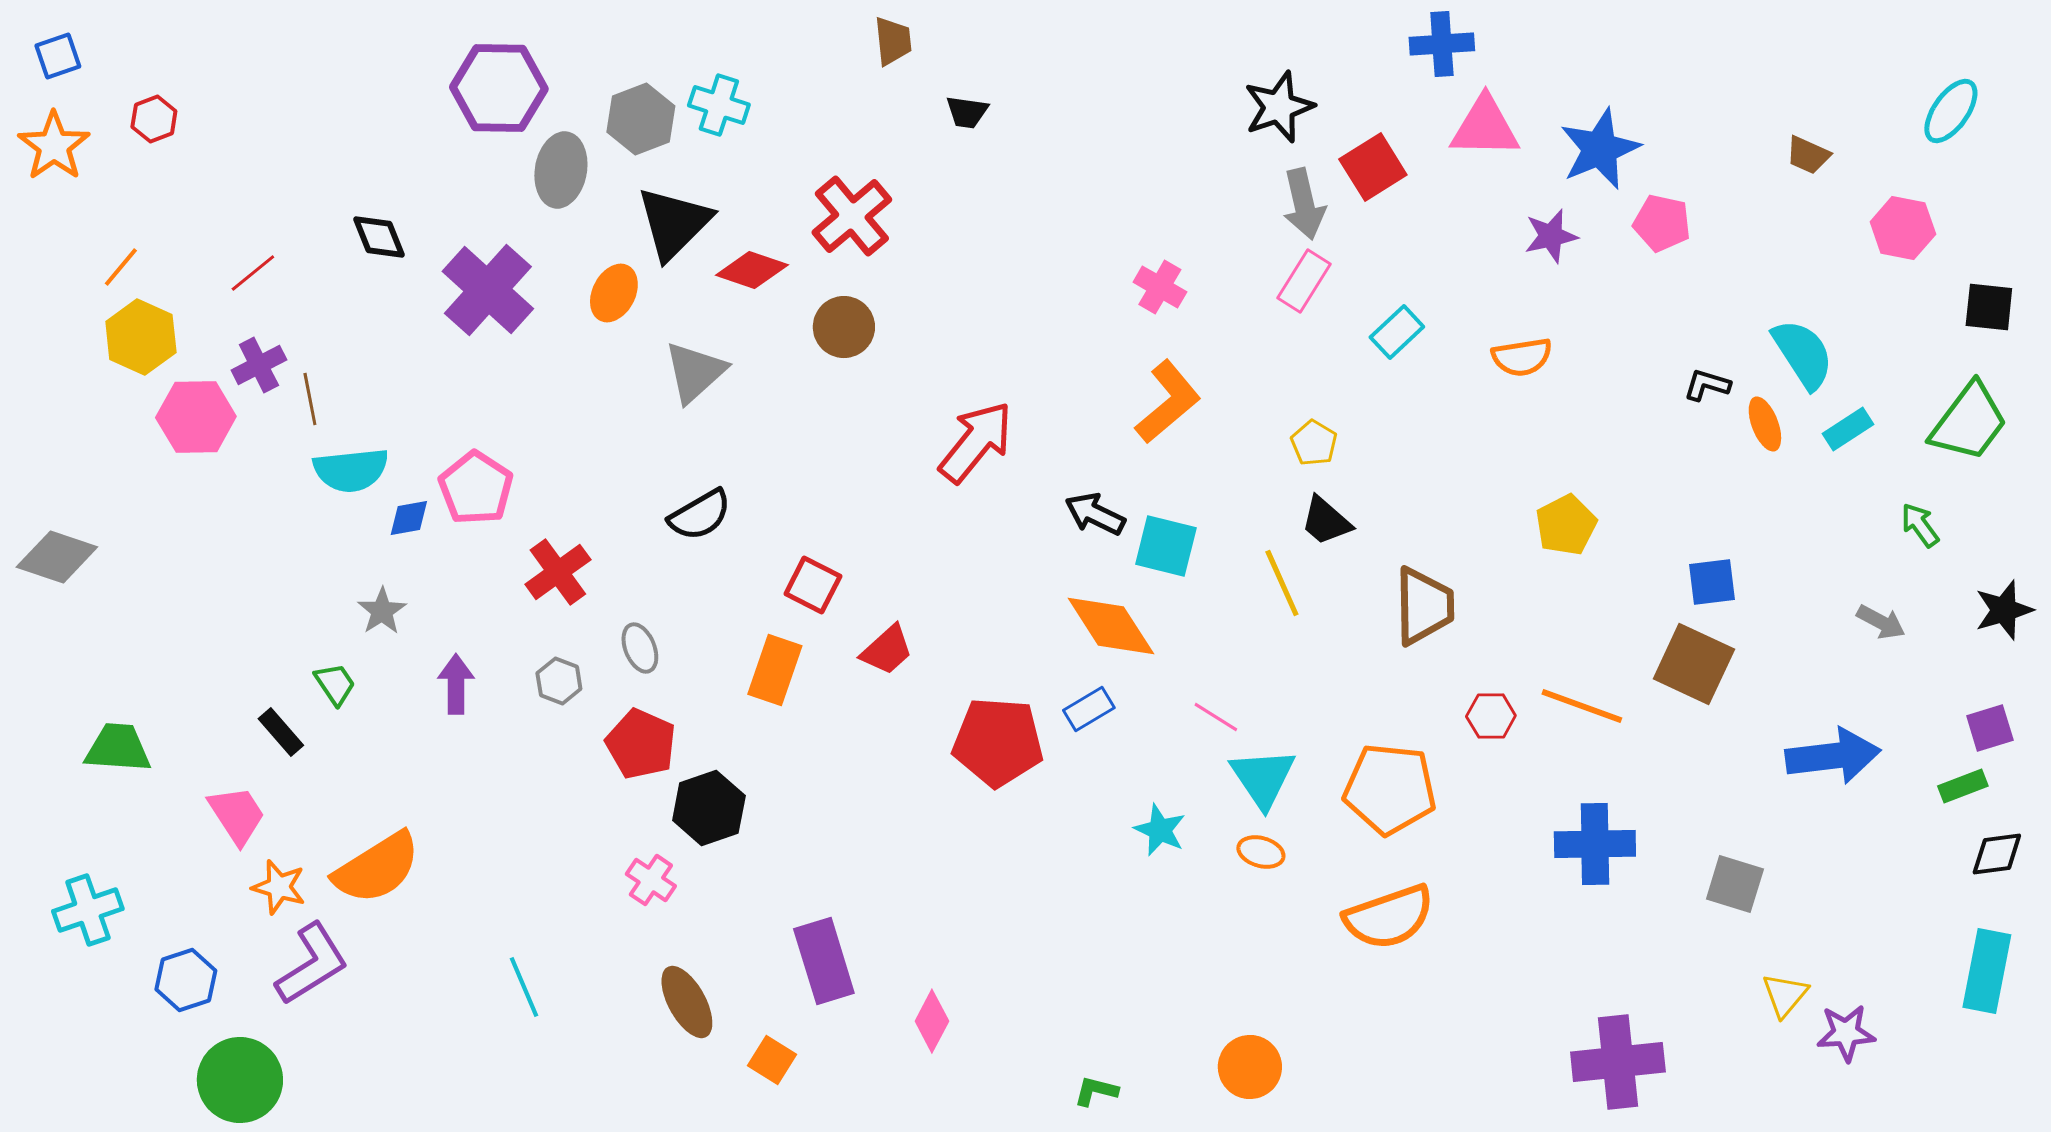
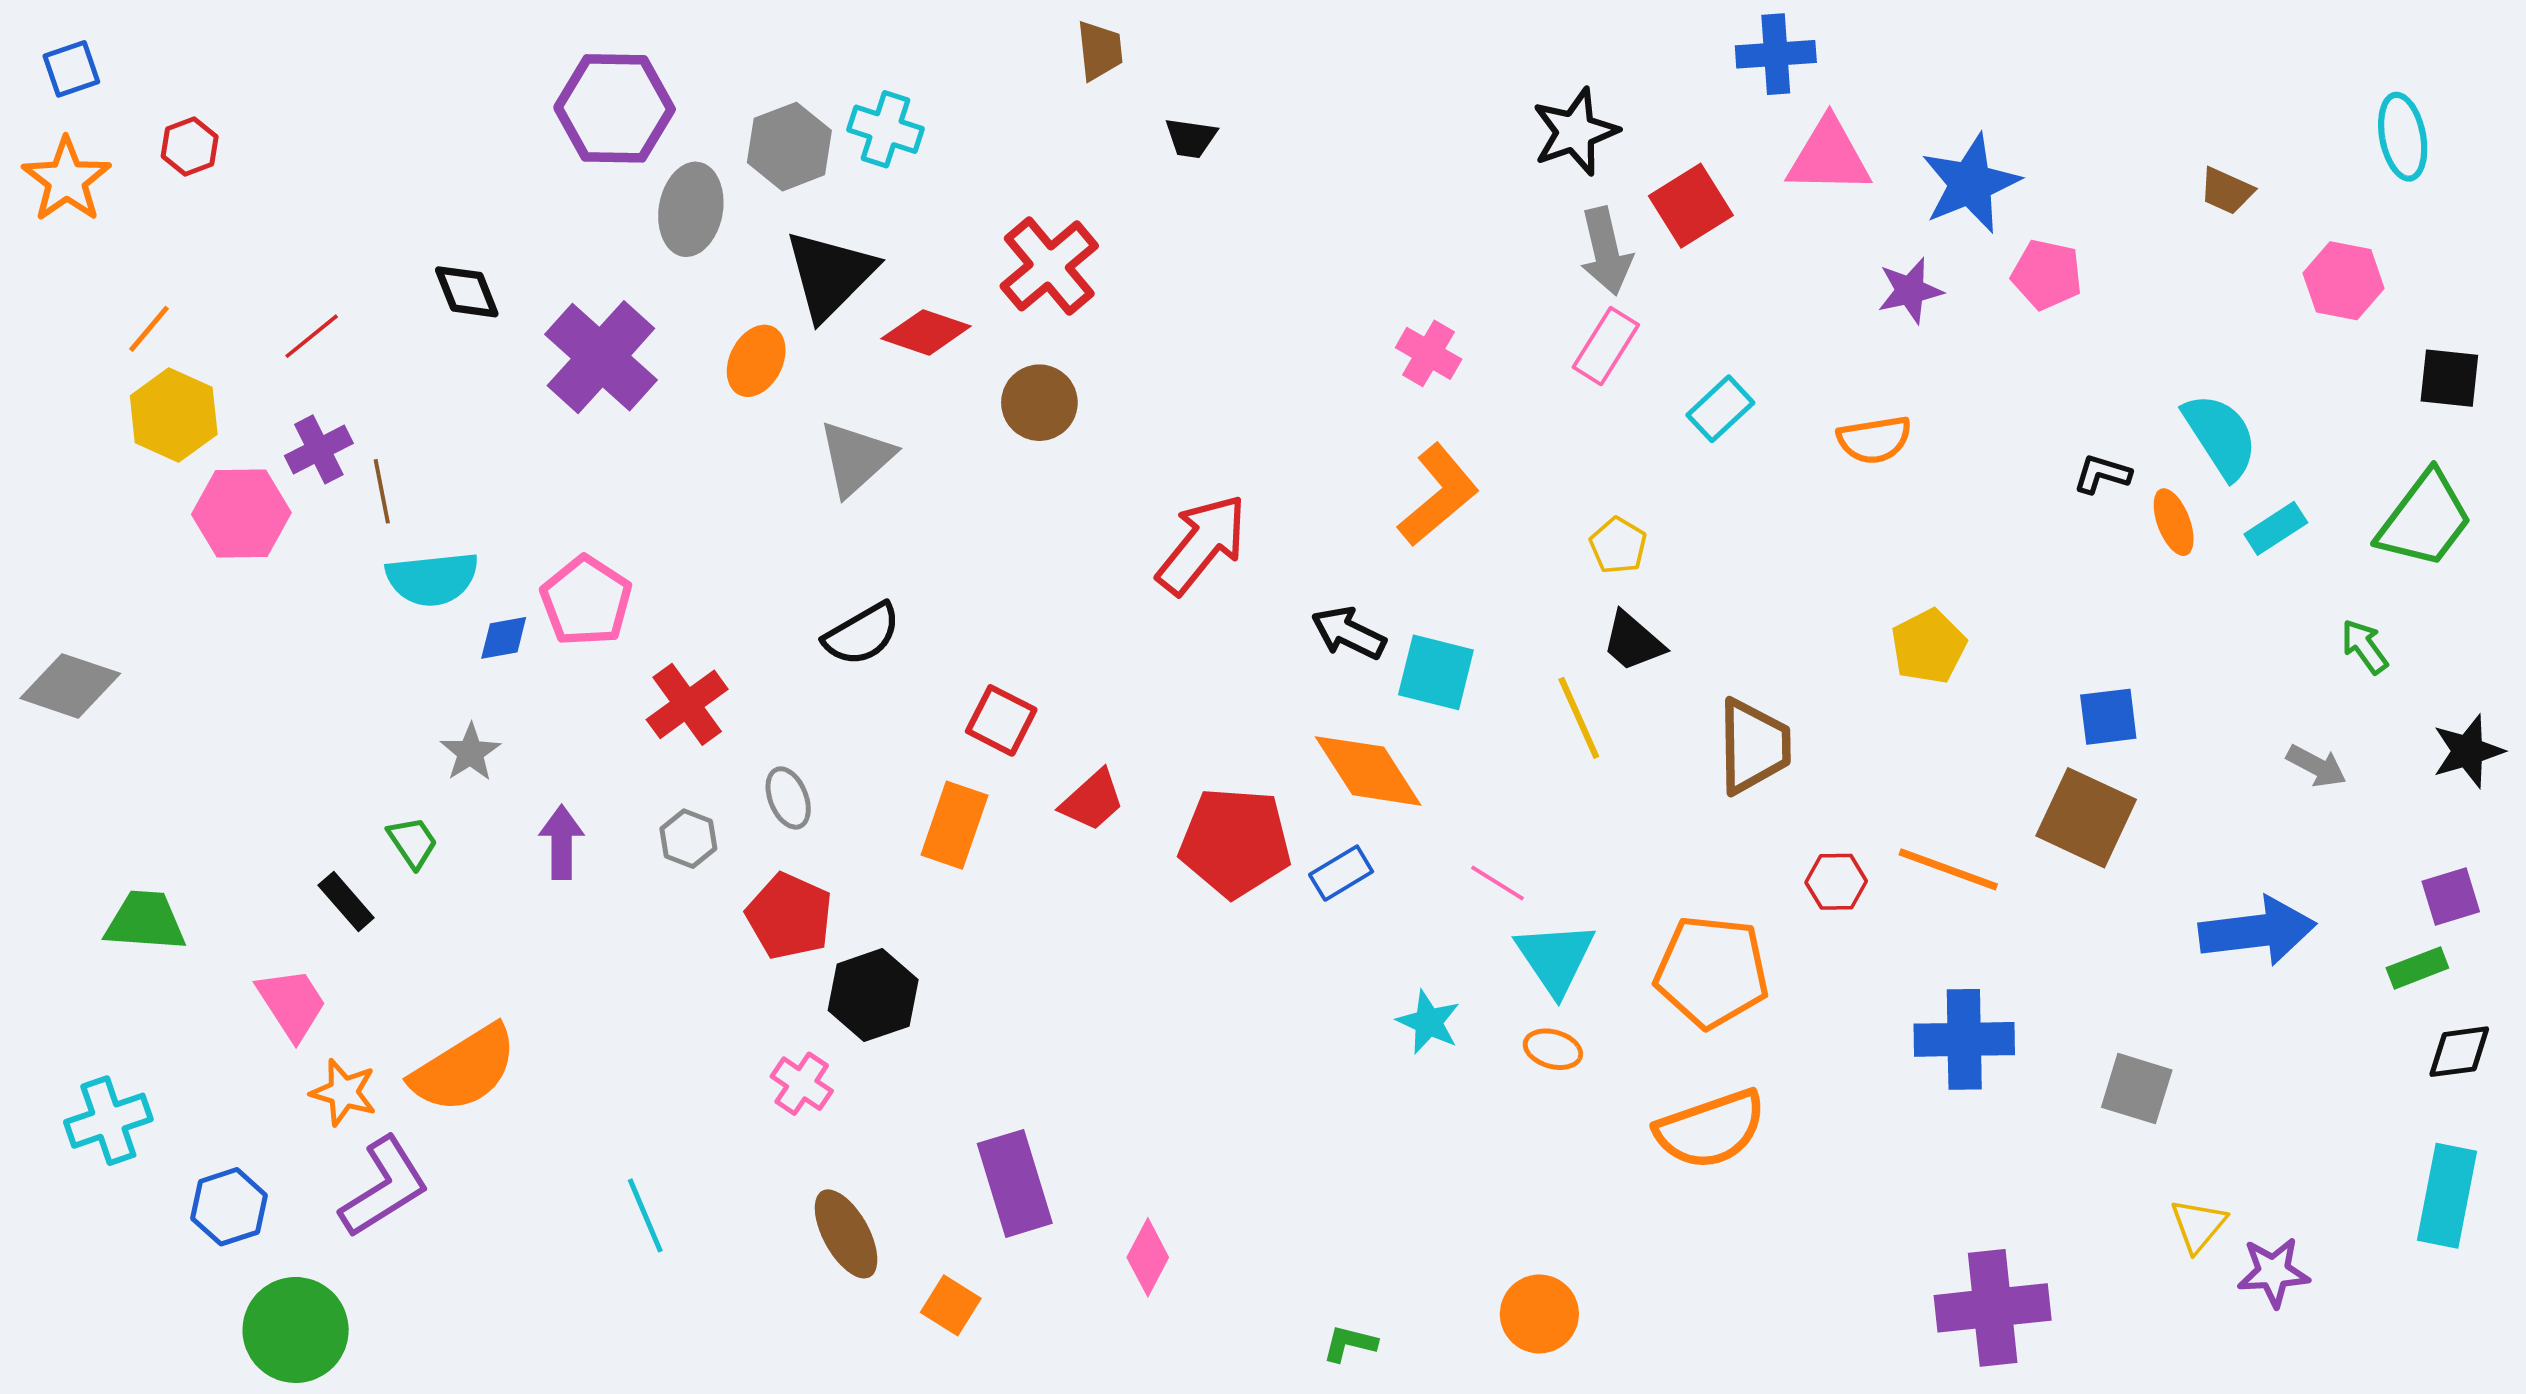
cyan ellipse: (1951, 111) -> (2403, 137), turned -46
red pentagon: (998, 742) -> (1235, 842), moved

